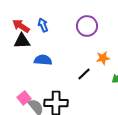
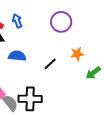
black line: (84, 74) -> (50, 64), moved

